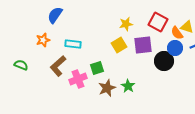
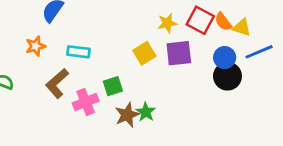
yellow star: (126, 24) -> (167, 23), moved
orange semicircle: (177, 33) -> (223, 22), moved
black circle: (164, 61) -> (227, 76), moved
green star: (128, 86) -> (146, 112), moved

